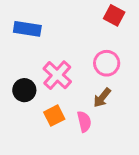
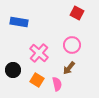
black circle: (24, 90) -> (13, 70), moved
orange square: (54, 116) -> (37, 80), turned -32

